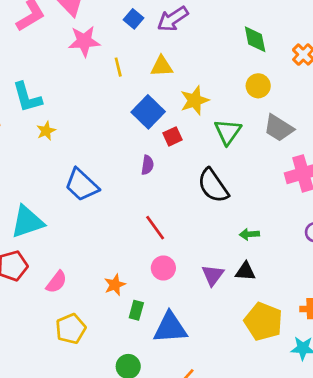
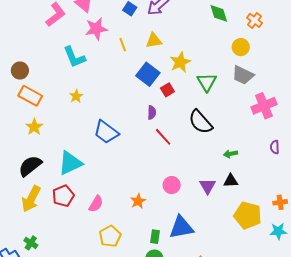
yellow circle: (258, 86) -> (241, 47), moved
cyan L-shape: (27, 97) -> (74, 57), moved
red line: (155, 228) -> (163, 137), moved
green rectangle: (136, 310) -> (155, 237), moved

